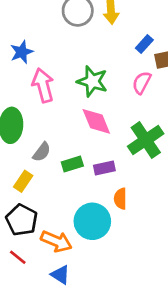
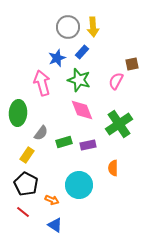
blue rectangle: (144, 44) -> (82, 52), moved
blue star: (22, 52) -> (57, 58), moved
orange semicircle: (120, 199) -> (113, 168), moved
orange arrow: (56, 241) -> (52, 200), size x0.6

